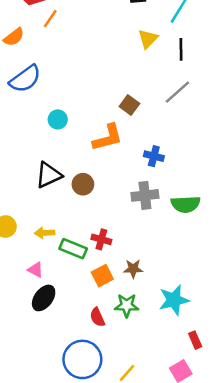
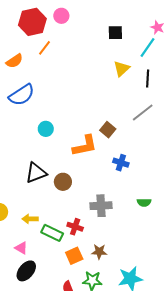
brown square: (129, 105) -> (108, 130), moved
gray cross: (145, 195) -> (101, 206), moved
green semicircle: (186, 204) -> (144, 202), size x0.6

